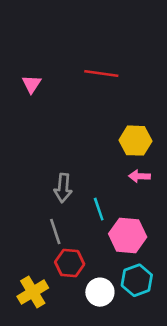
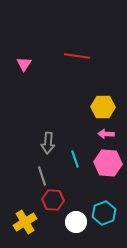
pink hexagon: (128, 235) -> (108, 163), moved

